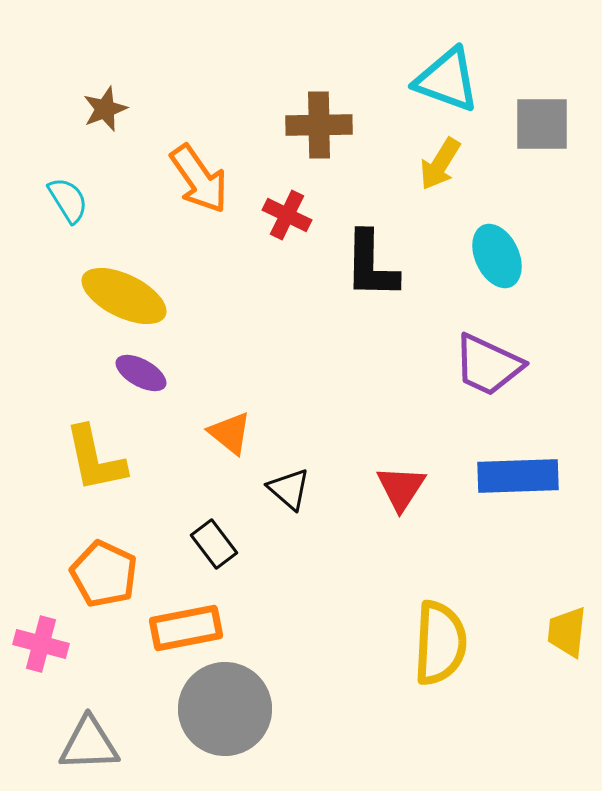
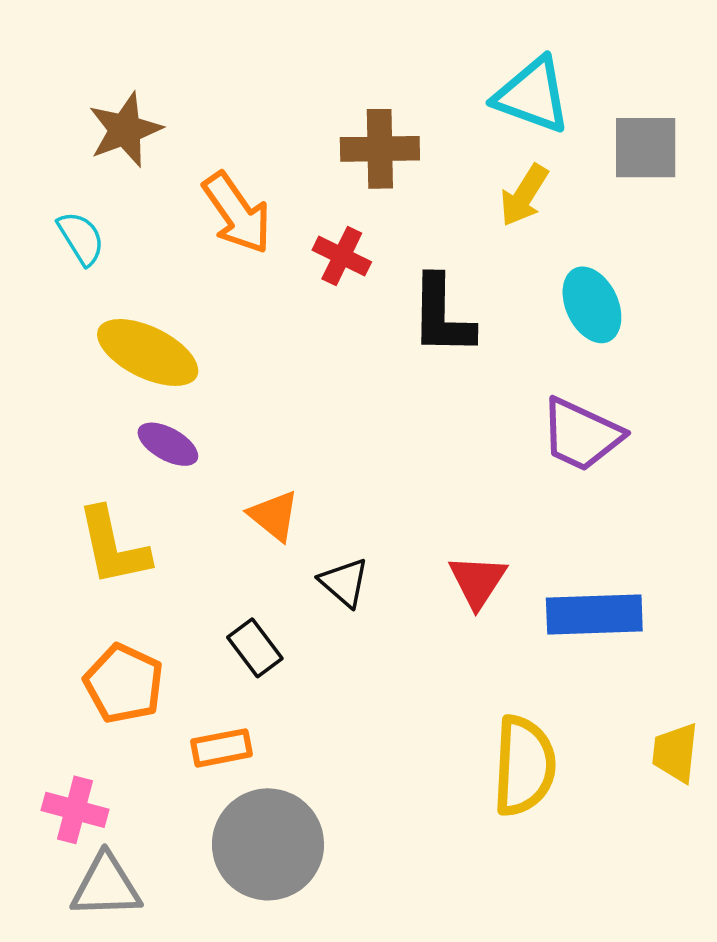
brown star: (105, 109) -> (125, 130), size x1.4
blue rectangle: (518, 476) -> (594, 615), moved
orange rectangle: (186, 628) -> (222, 748), size x0.7
pink cross: (41, 644) -> (75, 810), moved

